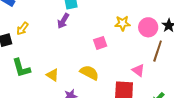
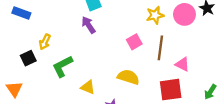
purple arrow: (63, 21) -> (89, 25), turned 126
brown line: (158, 51) -> (160, 48), moved
green L-shape: (21, 68) -> (62, 66), moved, turned 90

